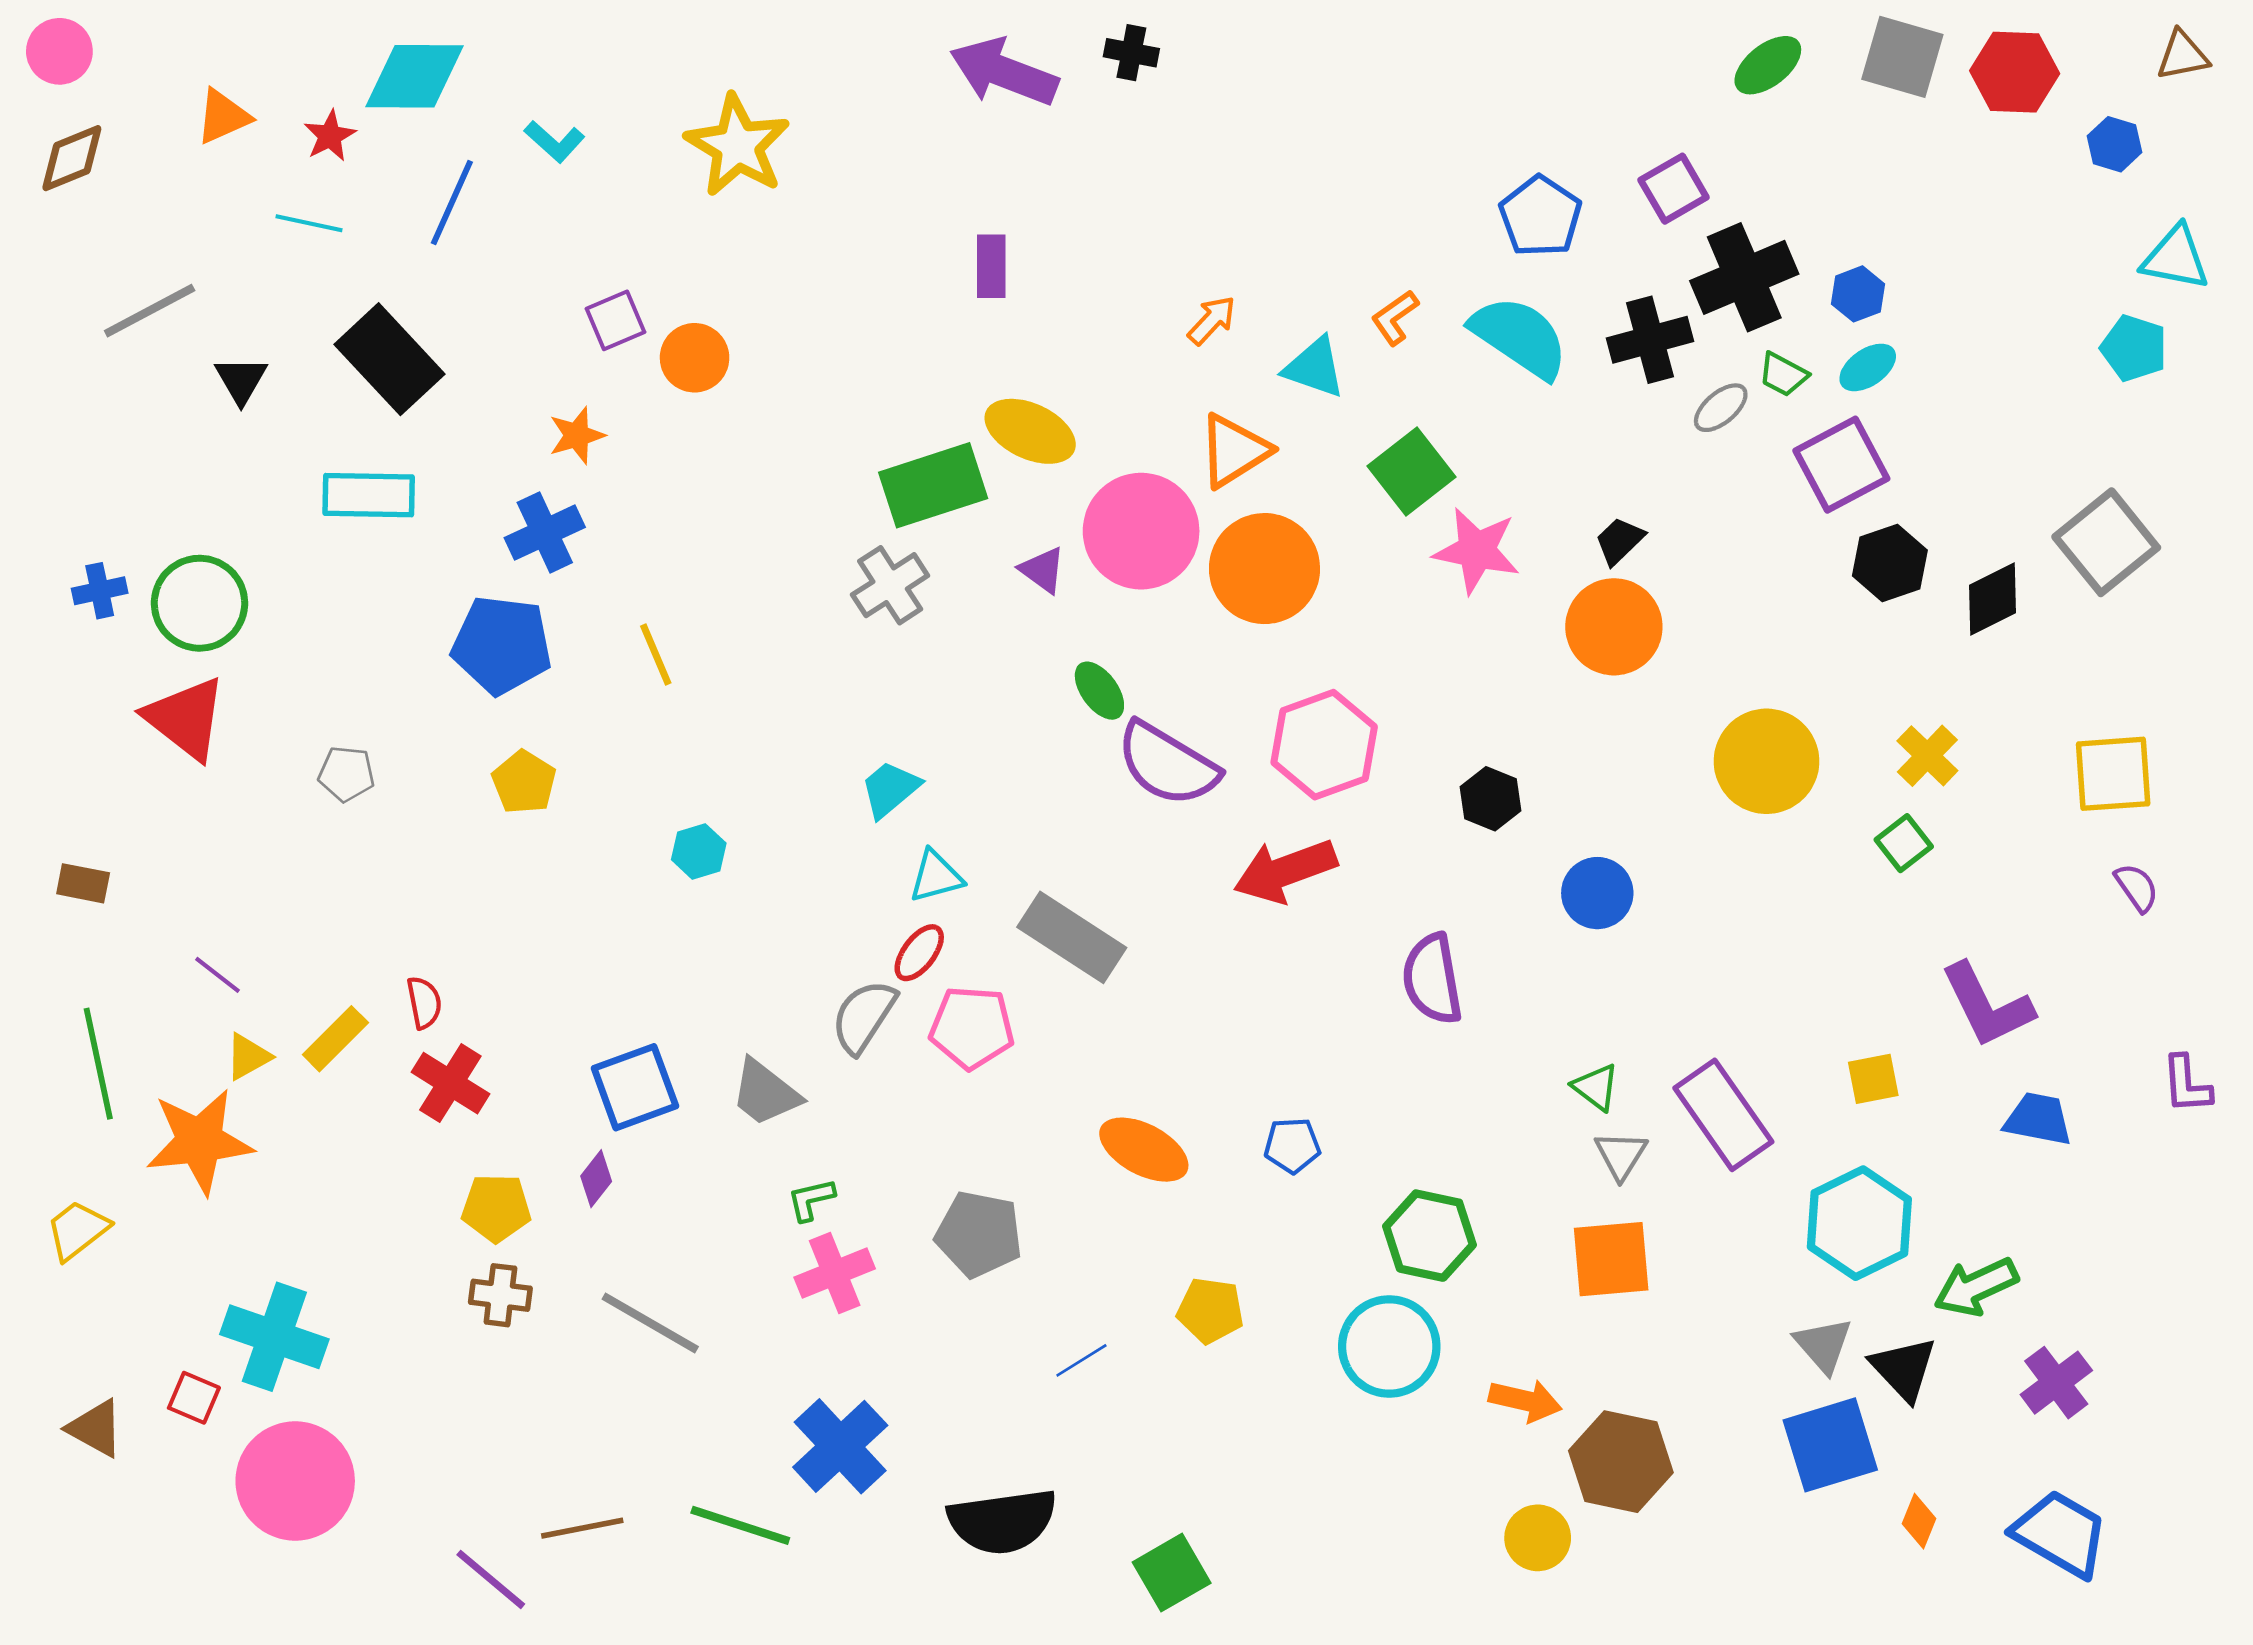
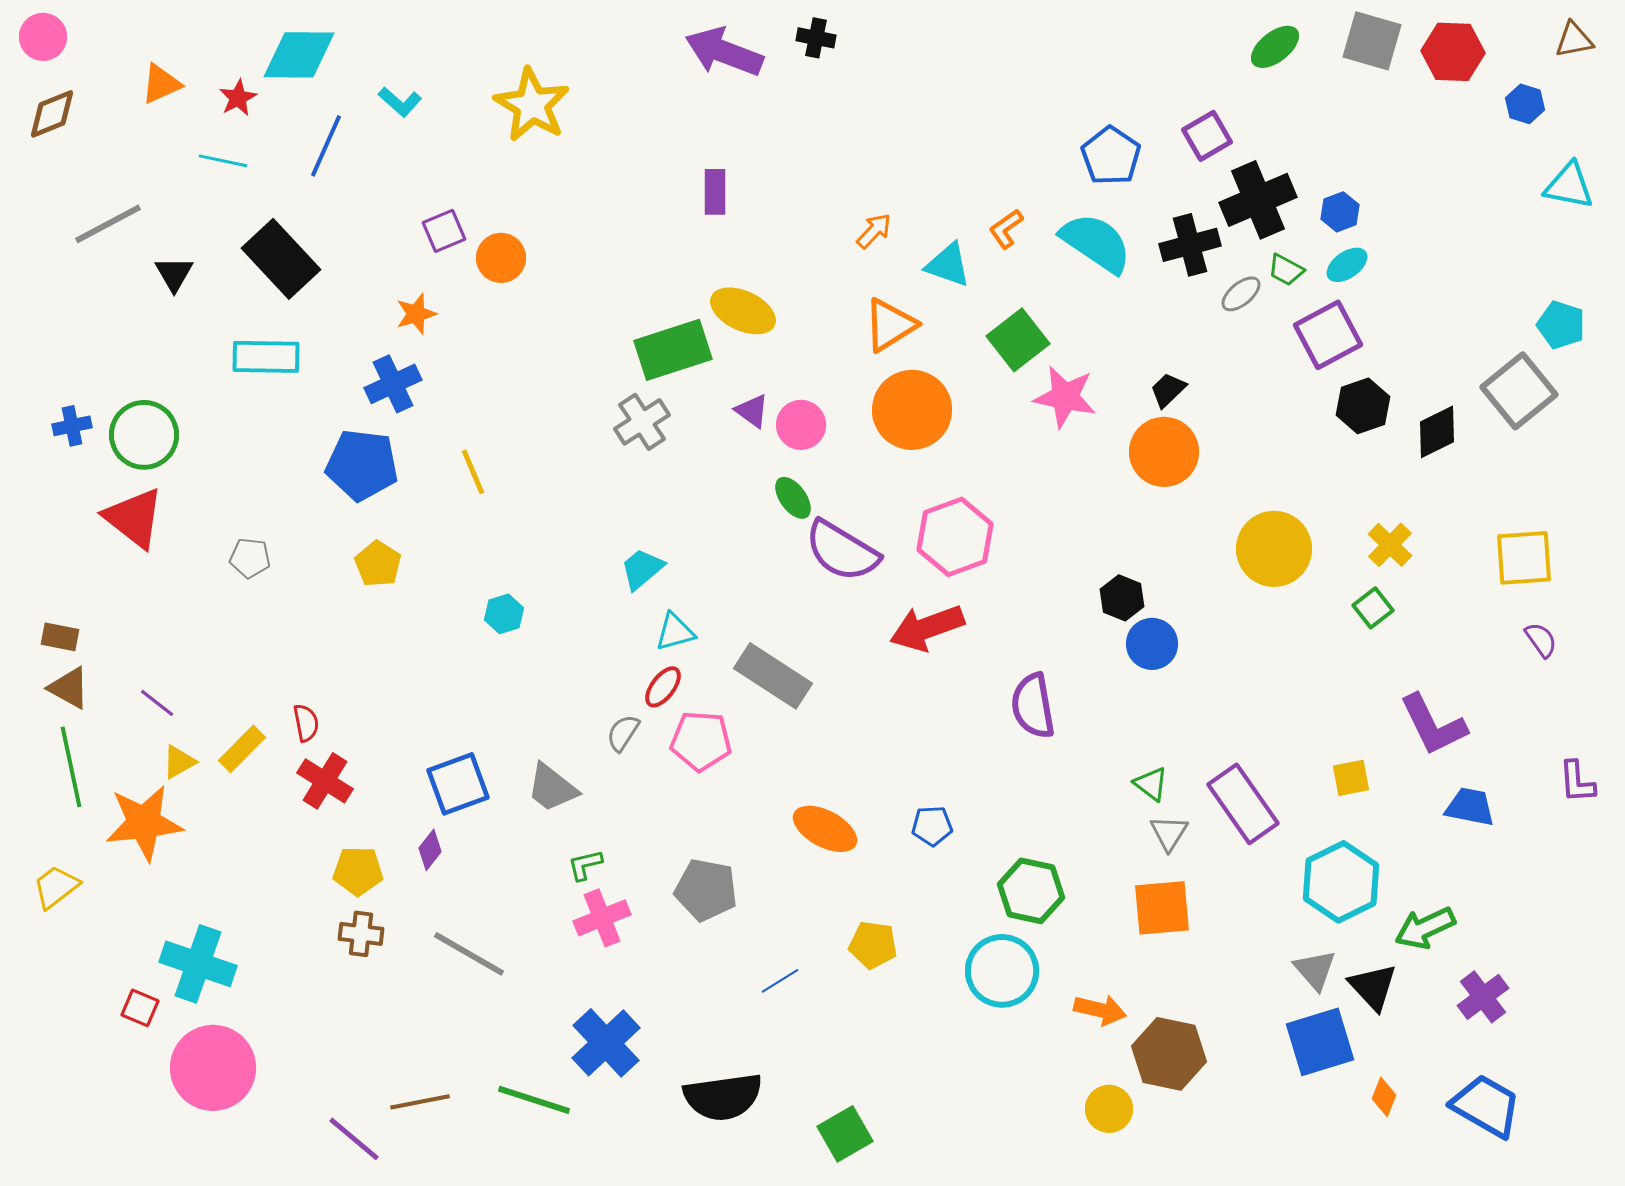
cyan pentagon: (2134, 348) -> (1561, 325), moved
pink circle: (1141, 531) -> (801, 425), moved, size x0.6
black hexagon: (1491, 799) -> (1122, 598), moved
gray semicircle: (864, 1016) -> (623, 733), size x0.7
brown triangle: (95, 1428) -> (69, 688), moved

